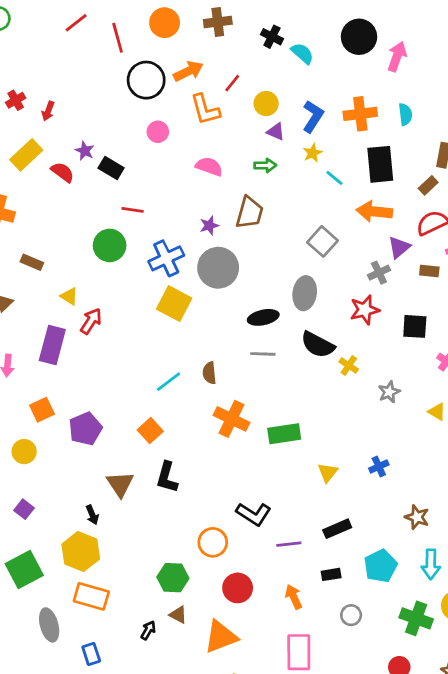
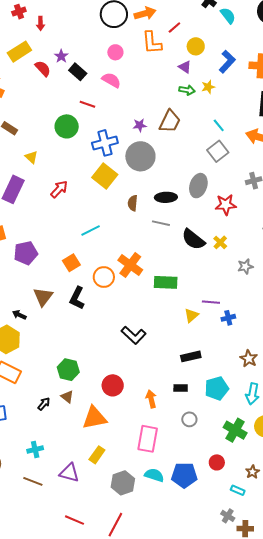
red arrow: (48, 111) -> (41, 23), turned -32
purple triangle: (276, 132) -> (185, 67), moved
yellow star: (313, 153) -> (208, 87), moved
pink semicircle: (209, 166) -> (111, 80), moved
cyan line: (334, 178) -> (219, 125), moved
red star: (365, 310) -> (226, 205), moved
red arrow: (91, 321) -> (59, 189), moved
black semicircle: (318, 345) -> (193, 239), moved
brown semicircle: (209, 373) -> (133, 203), moved
black arrow: (92, 515) -> (19, 315), turned 128
orange circle: (213, 542) -> (104, 277), moved
purple line: (289, 544) -> (211, 302), moved

